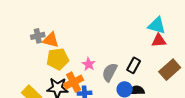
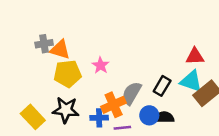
cyan triangle: (157, 26) -> (191, 81), moved
pink star: (89, 64) -> (101, 65), moved
orange cross: (74, 82) -> (114, 105), moved

